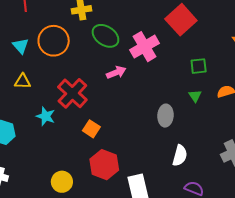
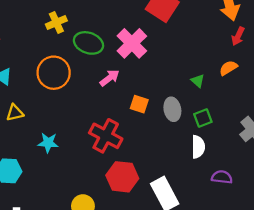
orange circle: (54, 41) -> (54, 73), moved
green square: (199, 66) -> (203, 118), moved
red cross: (72, 93) -> (106, 136), moved
orange square: (91, 129) -> (139, 104), moved

